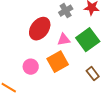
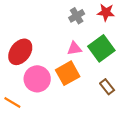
red ellipse: (40, 29) -> (20, 52), moved
pink circle: (31, 67) -> (37, 79), size x1.5

